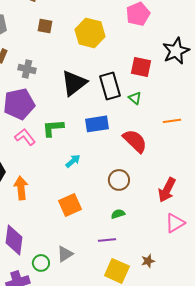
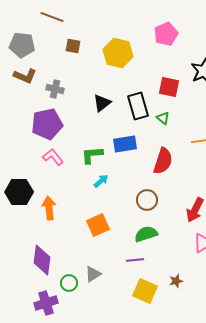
black triangle: (74, 83) -> (102, 103), size x0.7
green L-shape: (53, 128) -> (92, 155), moved
red semicircle: (135, 141) -> (163, 161), turned 64
green semicircle: (118, 214) -> (146, 234), size x1.6

